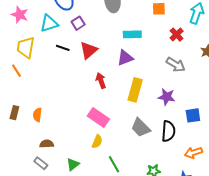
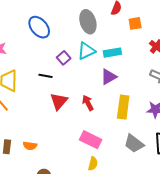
cyan triangle: (49, 23) -> (86, 51), moved
purple square: (78, 23) -> (64, 58), moved
red triangle: (89, 50) -> (59, 101), moved
orange semicircle: (37, 115) -> (30, 146), turned -80

